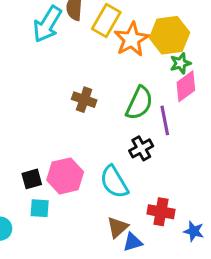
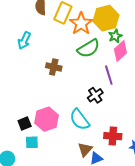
cyan arrow: (47, 24) -> (24, 40), moved, size x0.7
green semicircle: (139, 103) -> (88, 48), moved, turned 40

